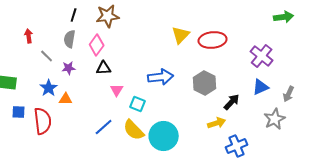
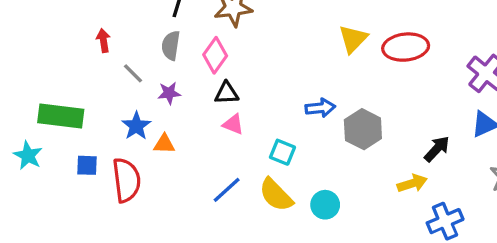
blue arrow: (161, 77) -> (320, 108), size x0.7
gray hexagon: (205, 83) -> (363, 129), moved
pink triangle: (117, 90) -> (233, 124), moved, turned -40
cyan circle: (164, 136) -> (325, 205), size x0.6

